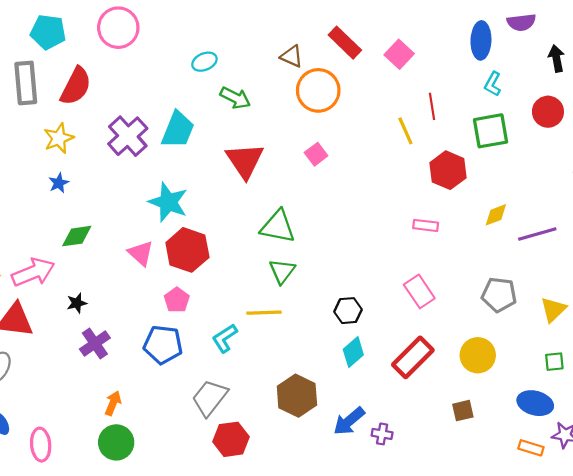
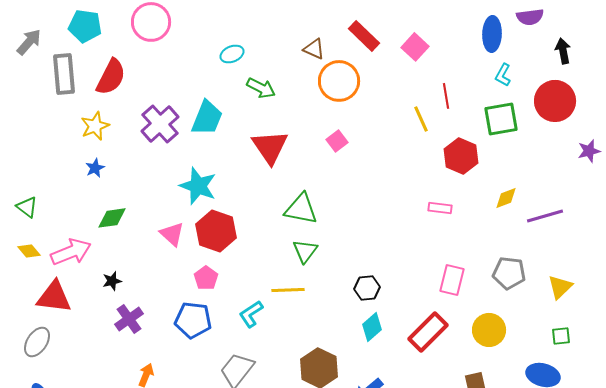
red circle: (548, 112) -> (555, 101), size x1.4
pink rectangle: (419, 291) -> (452, 280), moved, turned 48

